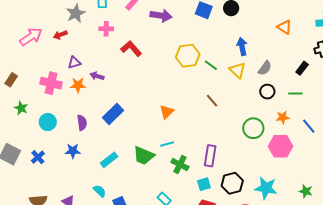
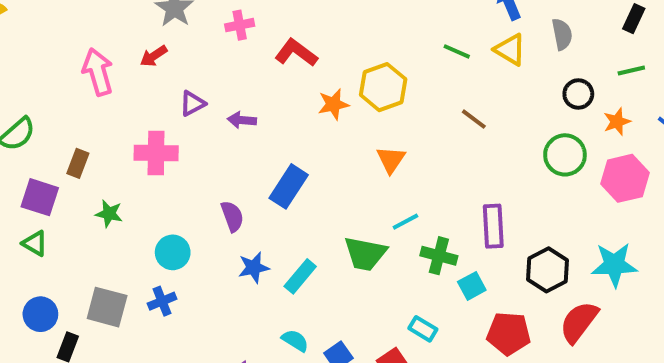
pink arrow: (31, 37) -> (98, 72), turned -60
yellow hexagon: (188, 56) -> (383, 87), moved
gray semicircle: (265, 68) -> (562, 34), turned -35
orange star: (78, 85) -> (333, 104), moved
black circle: (267, 92) -> (578, 94), moved
cyan circle: (48, 122) -> (173, 252), moved
blue star: (73, 151) -> (254, 268), moved
blue cross: (38, 157) -> (162, 301), turned 32
cyan square: (204, 184) -> (472, 286), moved

